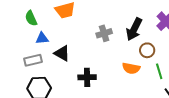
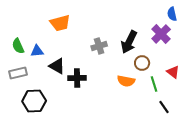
green semicircle: (31, 18) -> (18, 46), moved
gray rectangle: (33, 60) -> (18, 73), moved
black cross: (87, 77) -> (77, 78), moved

